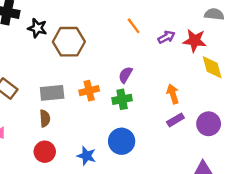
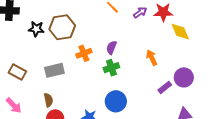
black star: (37, 28) -> (36, 29), moved
orange cross: (89, 91) -> (84, 53), moved
brown semicircle: (45, 118) -> (48, 100), moved
purple rectangle: (175, 120) -> (165, 87), moved

